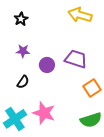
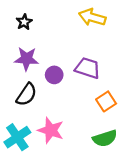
purple star: (23, 51) -> (27, 59), size x1.5
black semicircle: (23, 82) -> (27, 95), size x1.5

